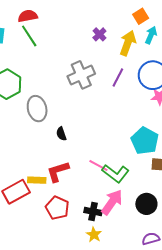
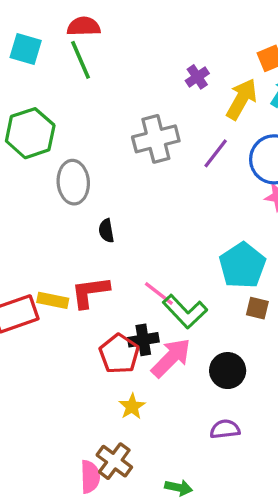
red pentagon: (57, 208) -> (119, 354), moved
black cross: (93, 211) -> (143, 340), moved, turned -30

